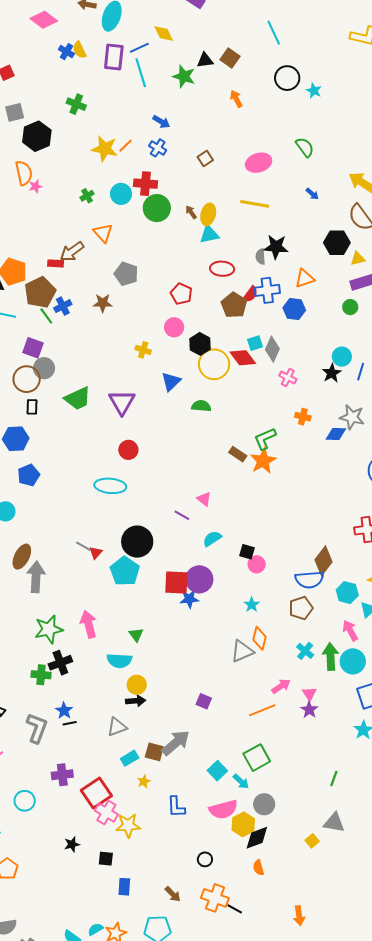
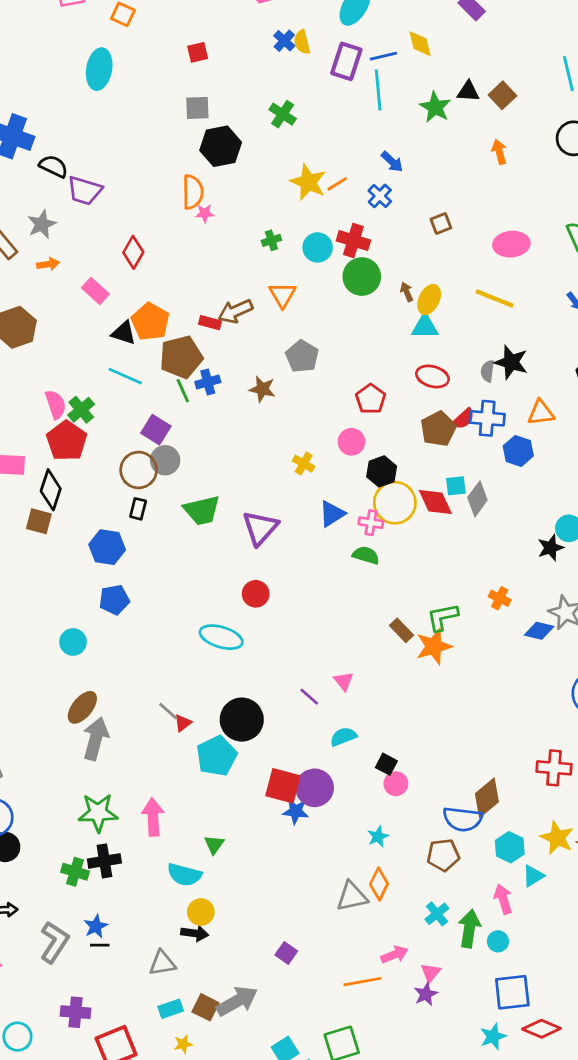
pink cross: (288, 377) -> (371, 523), moved, turned -30
cyan circle: (353, 661) -> (498, 941), size x0.6

